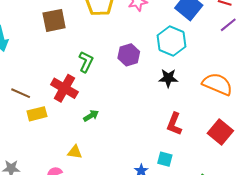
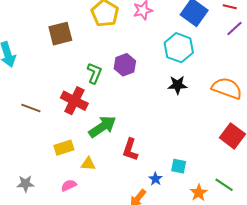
purple hexagon: (129, 55) -> (125, 65), moved
yellow rectangle: (37, 114) -> (64, 148), moved
green arrow: (91, 116) -> (102, 127), size x1.8
red L-shape: (174, 124) -> (130, 150), moved

